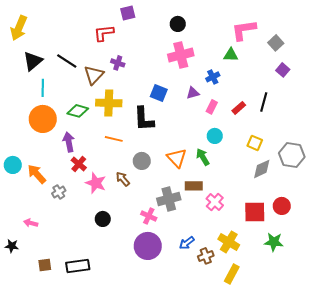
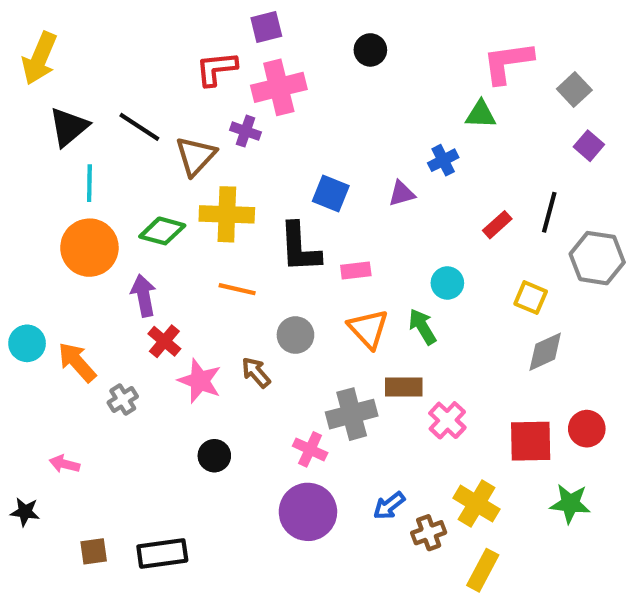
pink cross: (181, 55) -> (279, 87), moved
pink rectangle: (212, 107) -> (356, 271), moved, turned 56
gray hexagon: (292, 155) -> (597, 258), moved

